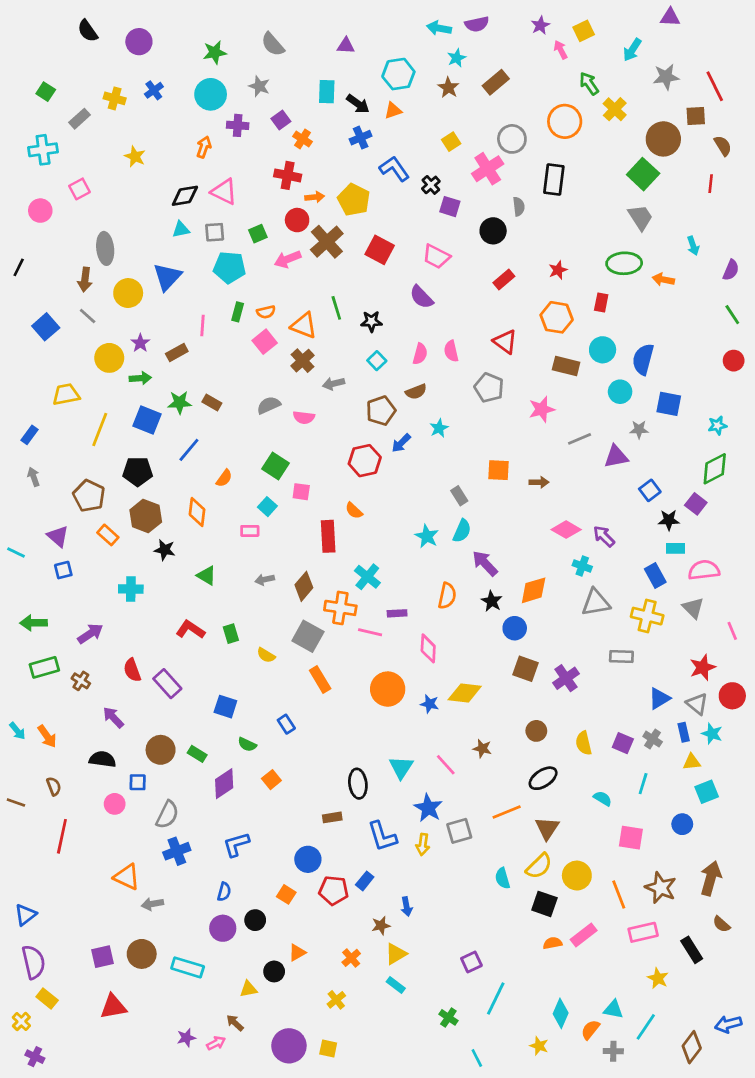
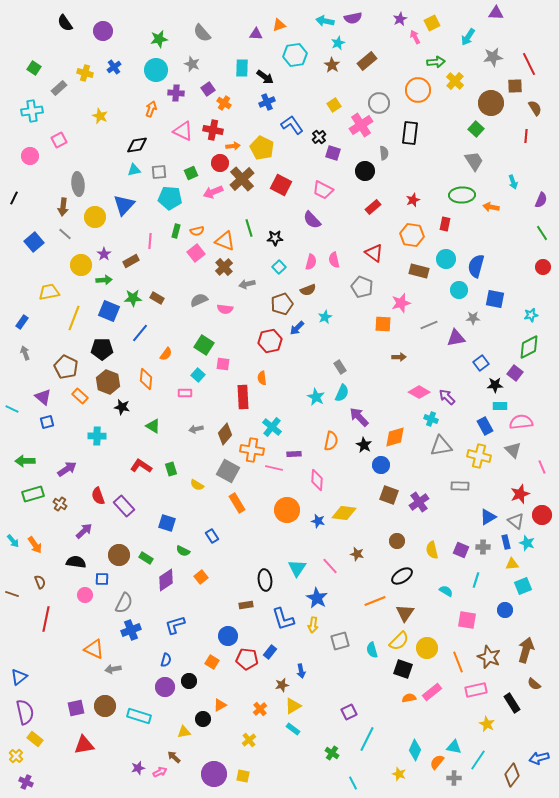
green arrow: (589, 84) -> (436, 62), turned 120
orange triangle: (393, 111) -> (279, 25), moved
green square: (643, 174) -> (476, 129), size x0.7
pink triangle: (224, 192) -> (183, 131), moved
orange square: (498, 470) -> (383, 324), moved
orange semicircle: (354, 511) -> (262, 378), turned 40
purple arrow: (113, 717) -> (84, 531), turned 90
gray cross: (653, 739) -> (483, 547), turned -32
gray square: (459, 831) -> (340, 641), moved

